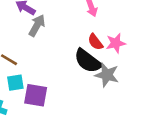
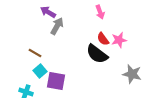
gray star: (107, 75) -> (132, 74), moved
cyan square: (15, 83) -> (40, 71), turned -32

